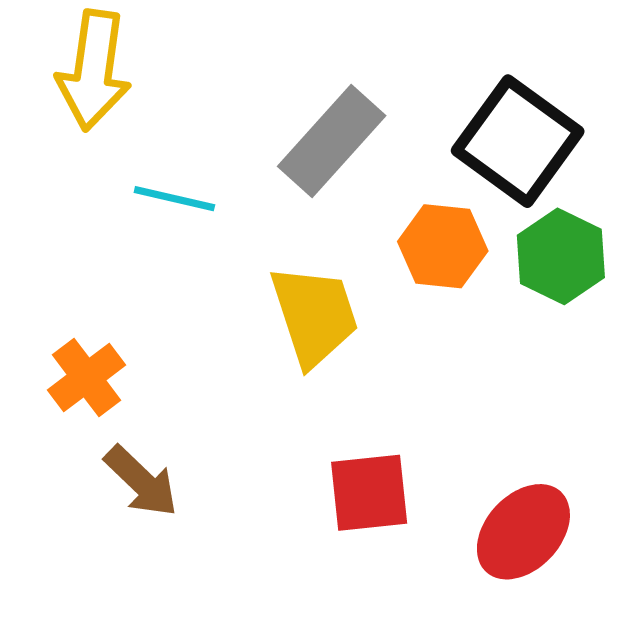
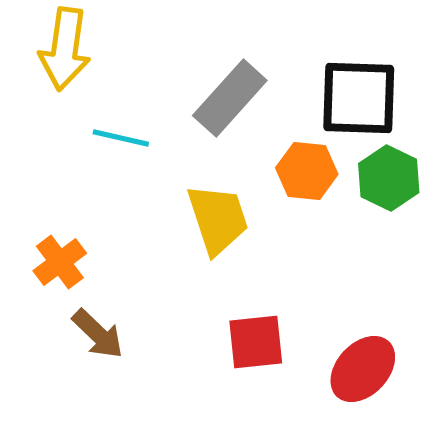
black square: (518, 141) -> (359, 98), turned -34

